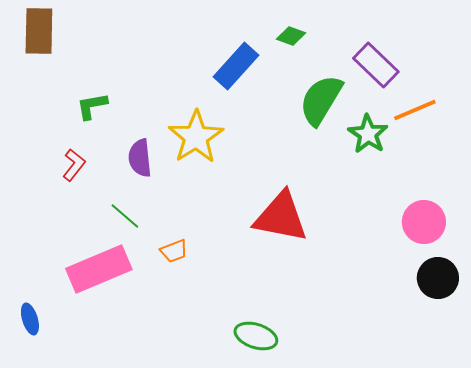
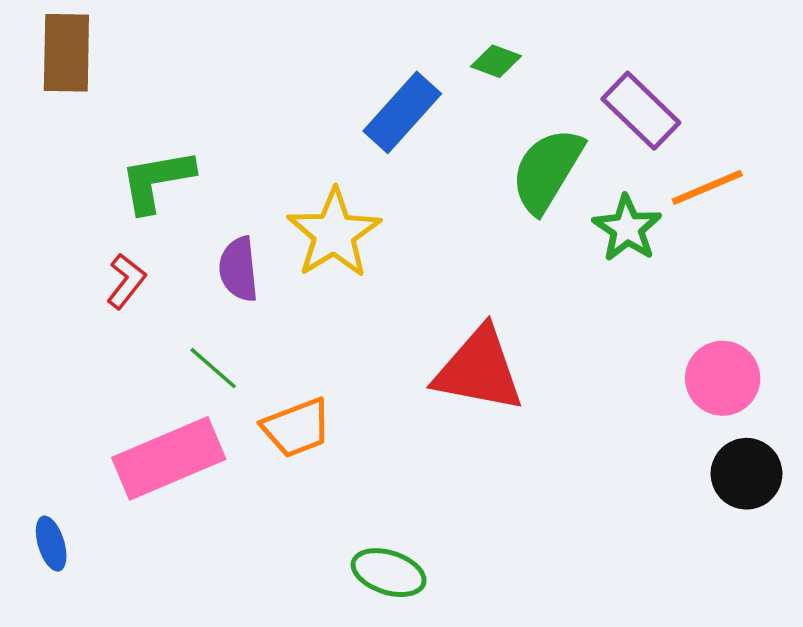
green L-shape: (92, 106) -> (157, 181), size x1.4
orange trapezoid: (174, 251) -> (297, 428), size x1.5
green ellipse: (256, 336) -> (389, 573), moved

